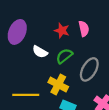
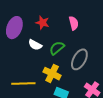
red star: (62, 31) -> (42, 23), moved

